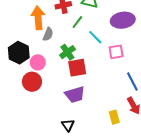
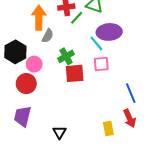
purple ellipse: (123, 20) -> (109, 32), moved
green line: (77, 22) -> (77, 18), moved
pink square: (116, 52) -> (101, 64), moved
purple trapezoid: (75, 95) -> (23, 116), moved, turned 115

